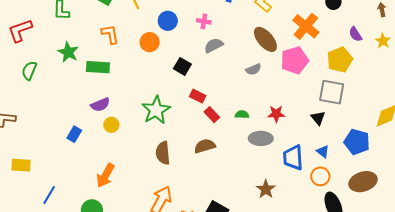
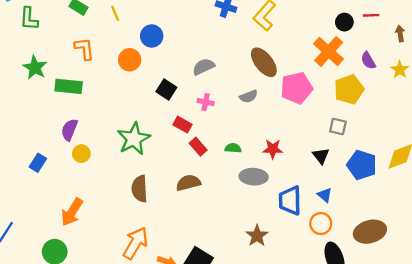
pink cross: (204, 21) -> (206, 102), moved
orange cross: (306, 26) -> (329, 51), moved
gray square: (332, 92) -> (338, 127), size x0.6
purple semicircle: (100, 105) -> (69, 130), turned 132
blue pentagon: (357, 142) -> (362, 165), moved

